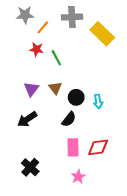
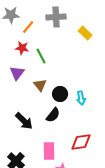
yellow rectangle: (102, 34) -> (85, 33), size x0.6
purple triangle: (31, 89) -> (17, 73), moved
black arrow: (27, 119) -> (24, 121), moved, turned -102
pink rectangle: (73, 147) -> (49, 151), moved

